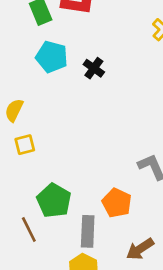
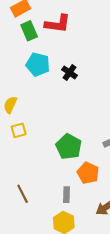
green pentagon: (54, 201) -> (69, 147), moved
gray rectangle: (88, 231) -> (67, 195), size x0.7

